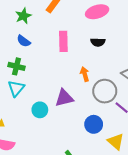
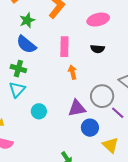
blue semicircle: (24, 41) -> (26, 44), size x1.5
orange arrow: (85, 74) -> (72, 72), moved
purple triangle: (64, 98) -> (77, 108), moved

